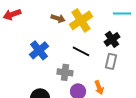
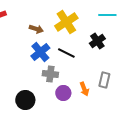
brown arrow: (58, 18) -> (36, 29), moved
blue cross: (39, 50) -> (40, 52), moved
gray rectangle: (111, 61) -> (104, 80), moved

